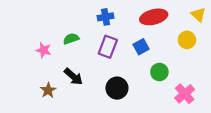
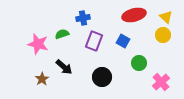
yellow triangle: (198, 15) -> (166, 17), moved
blue cross: (106, 17) -> (83, 18), moved
blue square: (141, 47) -> (123, 41), turned -32
pink star: (44, 50) -> (38, 44), size x1.5

